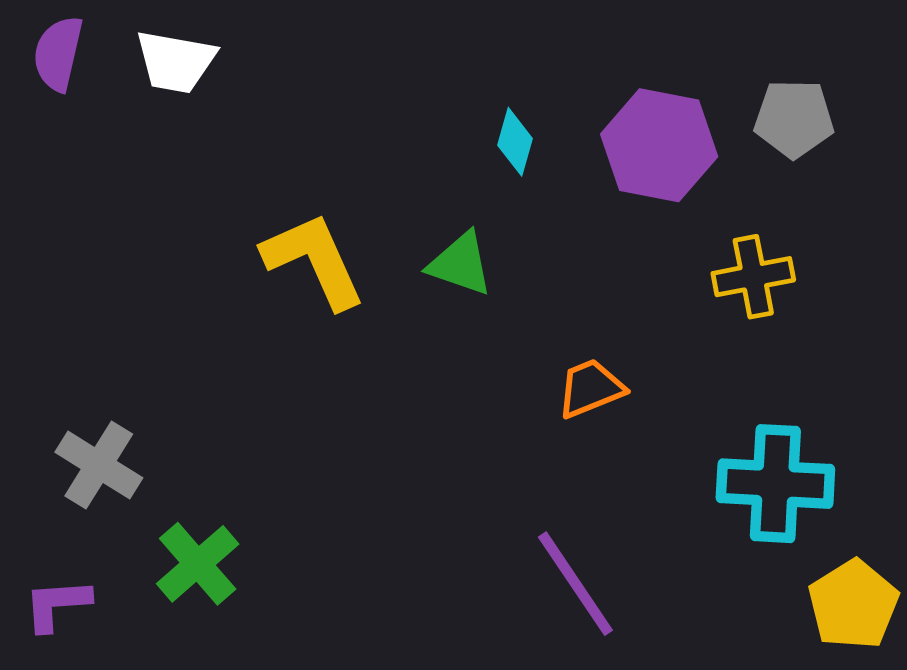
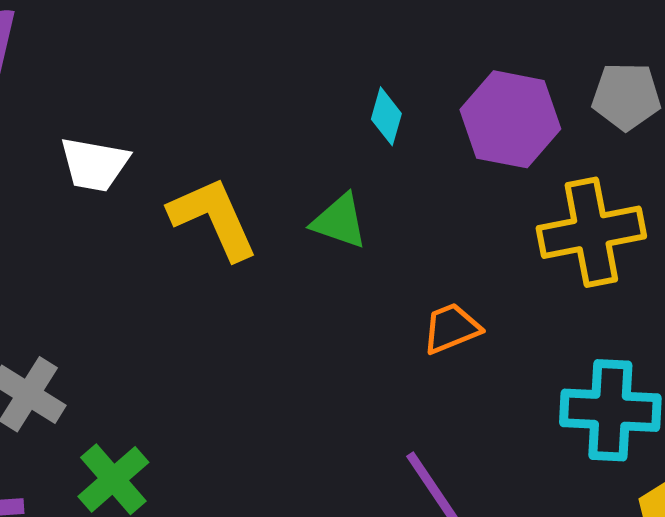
white trapezoid: (176, 62) -> (94, 164), moved
yellow cross: (753, 277) -> (591, 232), size x1.5

